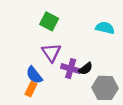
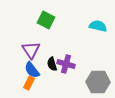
purple triangle: (51, 52) -> (31, 50), moved
black semicircle: (86, 69) -> (52, 64), moved, turned 112

